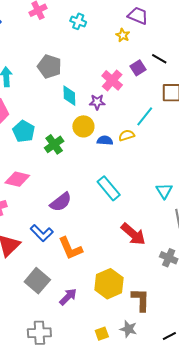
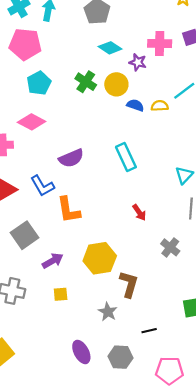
pink cross: (112, 80) -> (160, 44), turned 35
cyan diamond: (69, 96) -> (110, 48), turned -70
cyan pentagon: (24, 131) -> (39, 83), moved
green cross: (54, 144) -> (86, 82), moved, turned -36
red arrow: (133, 234) -> (139, 212), size x0.6
yellow square: (102, 334) -> (61, 294), moved

